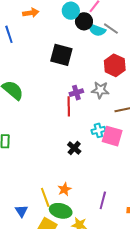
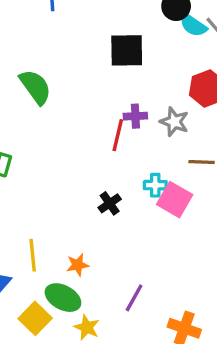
black square: (61, 55) -> (127, 50), turned -30
yellow line: (45, 197) -> (33, 255), moved

